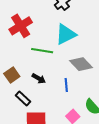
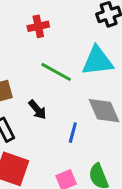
red cross: (21, 26) -> (38, 26), size x0.6

